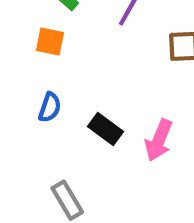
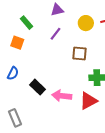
pink arrow: (159, 140) -> (62, 96), turned 66

